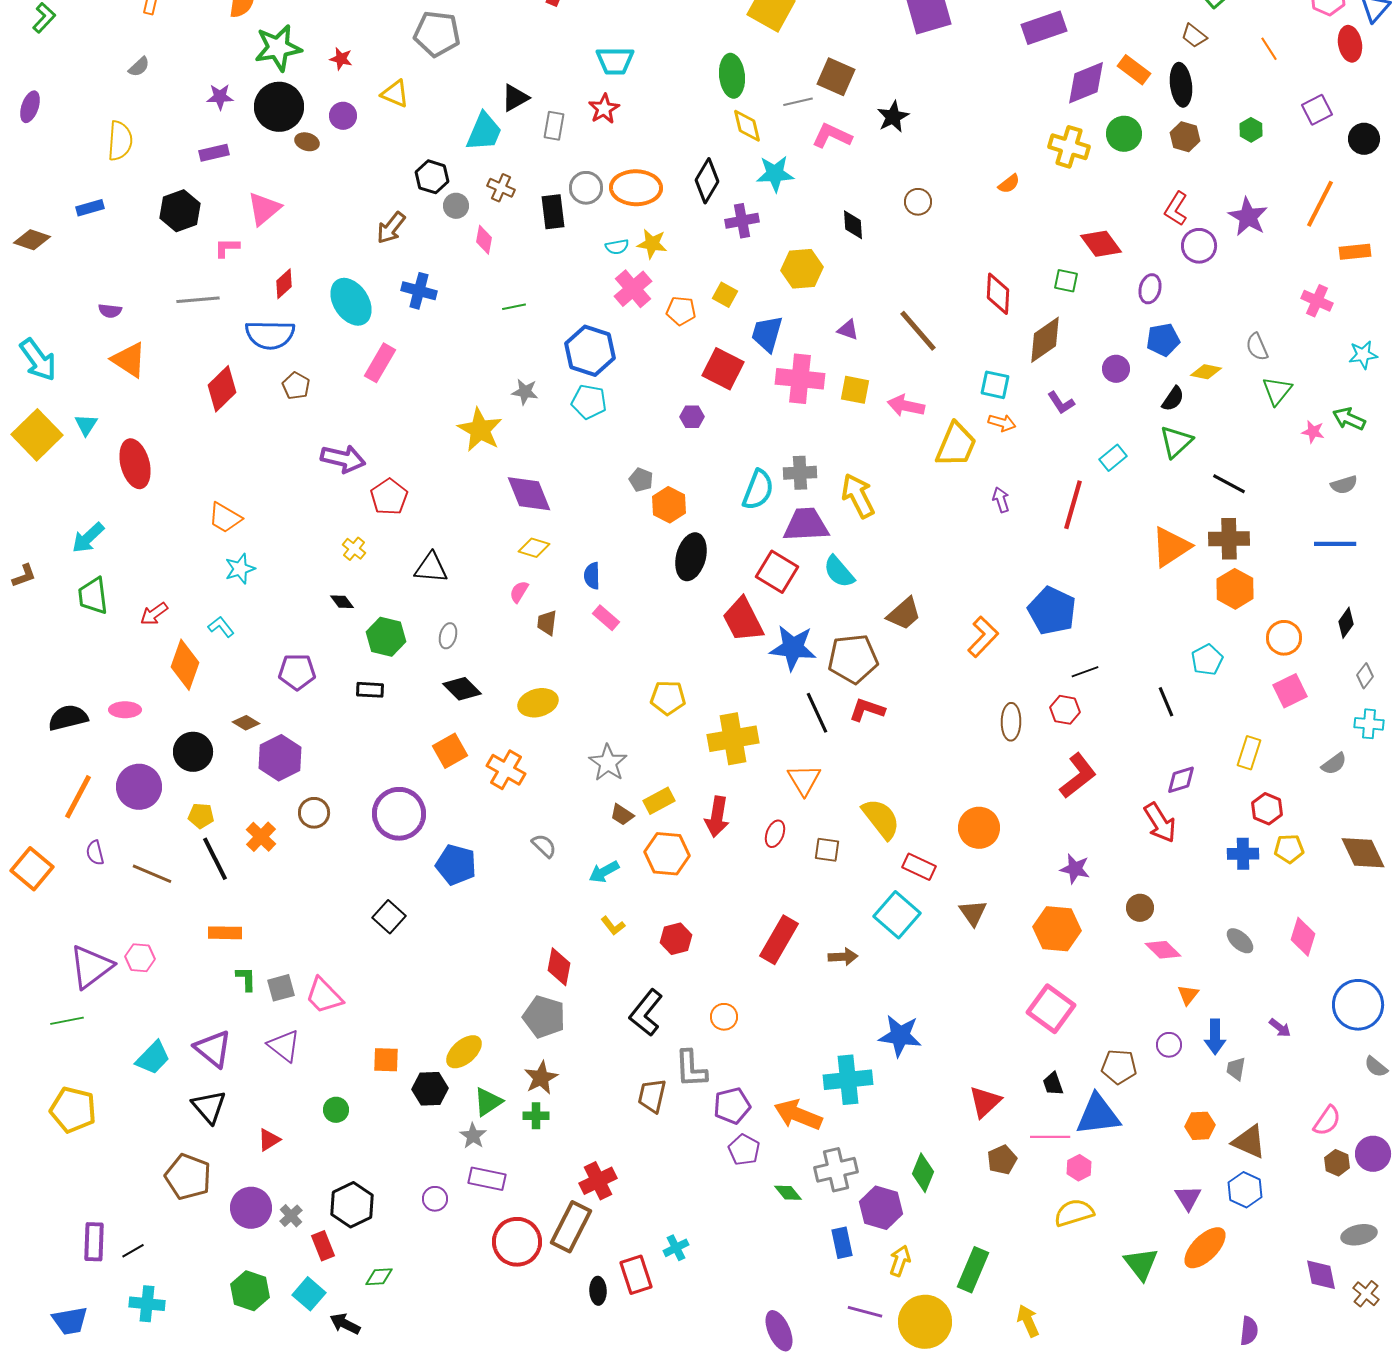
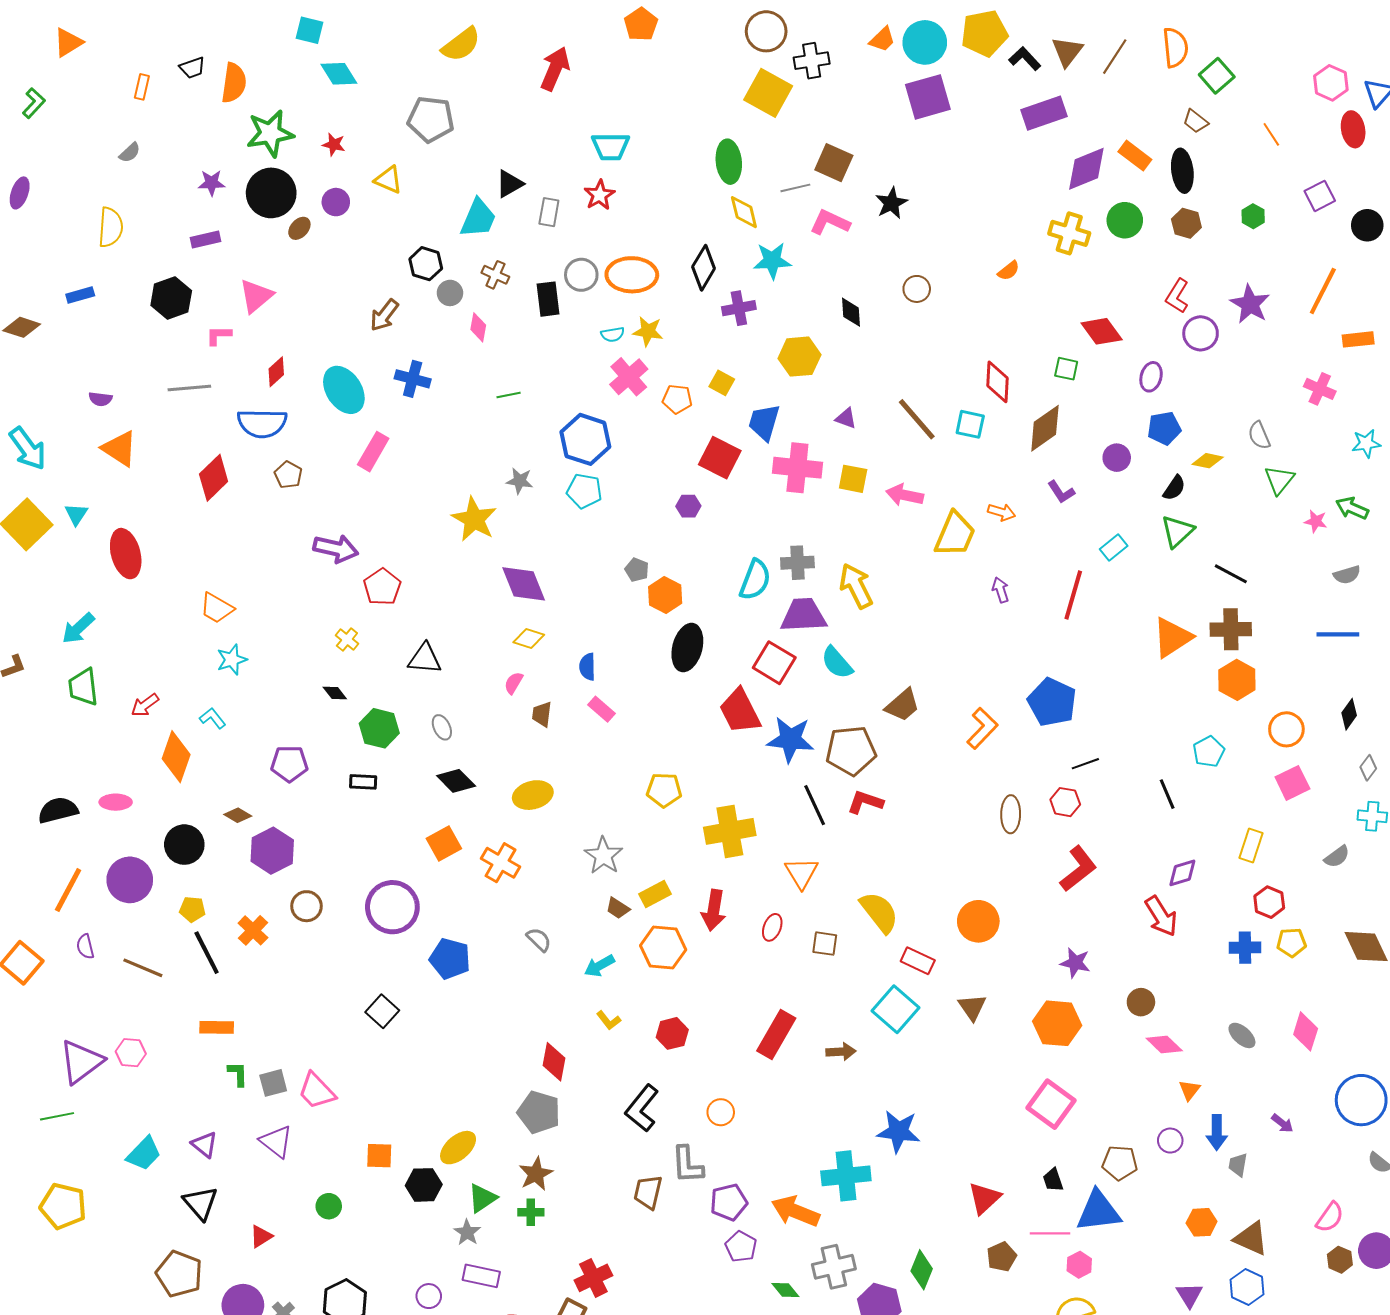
brown ellipse: (307, 142) -> (299, 228), turned -65
cyan square: (995, 385) -> (970, 424), moved
gray ellipse: (448, 636) -> (442, 727), turned -40
purple triangle: (213, 1049) -> (204, 1145), size x0.7

